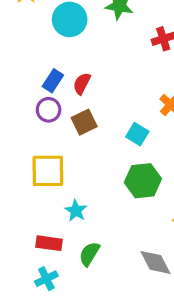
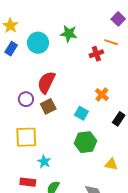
blue rectangle: (53, 81) -> (11, 49), moved
red semicircle: (82, 84) -> (46, 82), size x1.6

